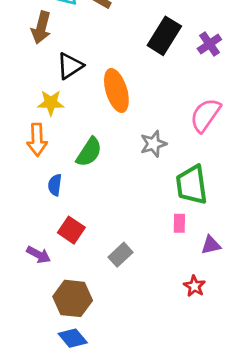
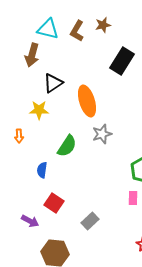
orange arrow: (37, 140) -> (19, 136), moved, size x0.6
gray star: (153, 144) -> (102, 134), moved

